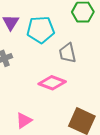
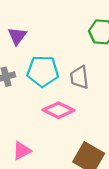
cyan pentagon: (41, 30) -> (43, 71), moved

